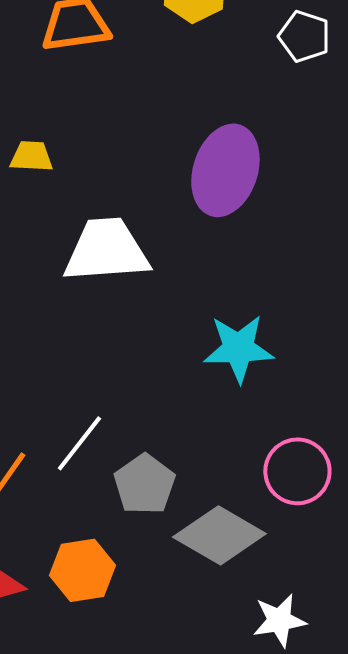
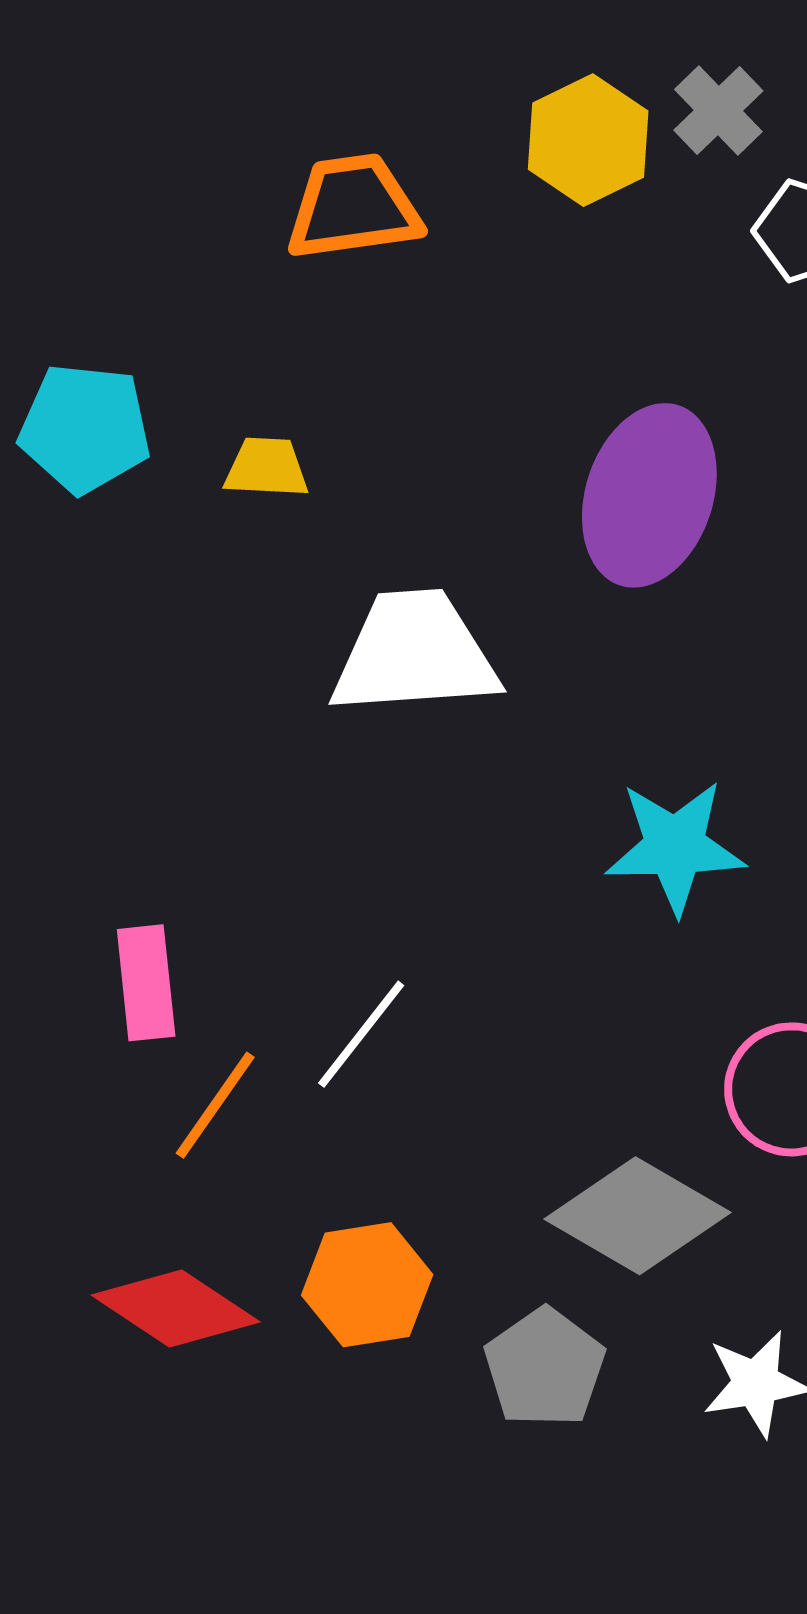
gray pentagon: (144, 484) -> (545, 1368), moved

